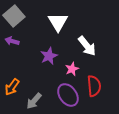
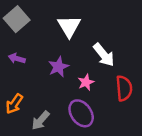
purple arrow: (12, 41) -> (17, 58), moved
red semicircle: (94, 86) -> (124, 88), moved

